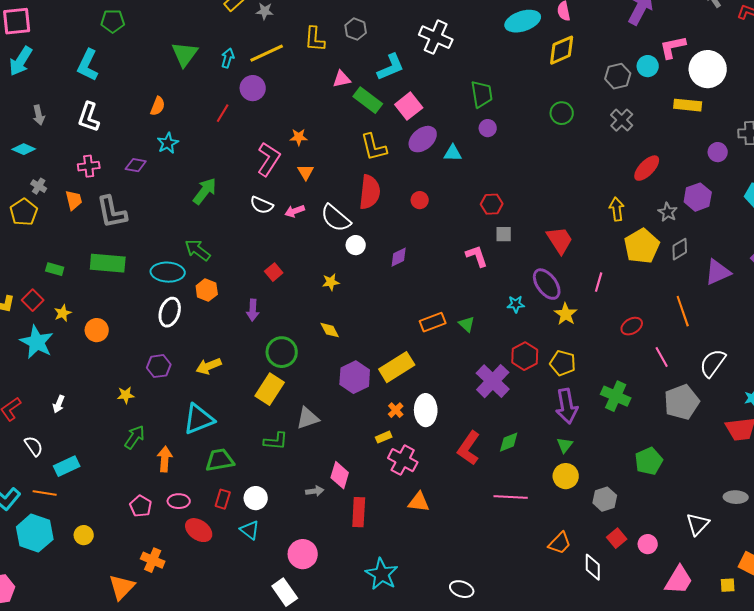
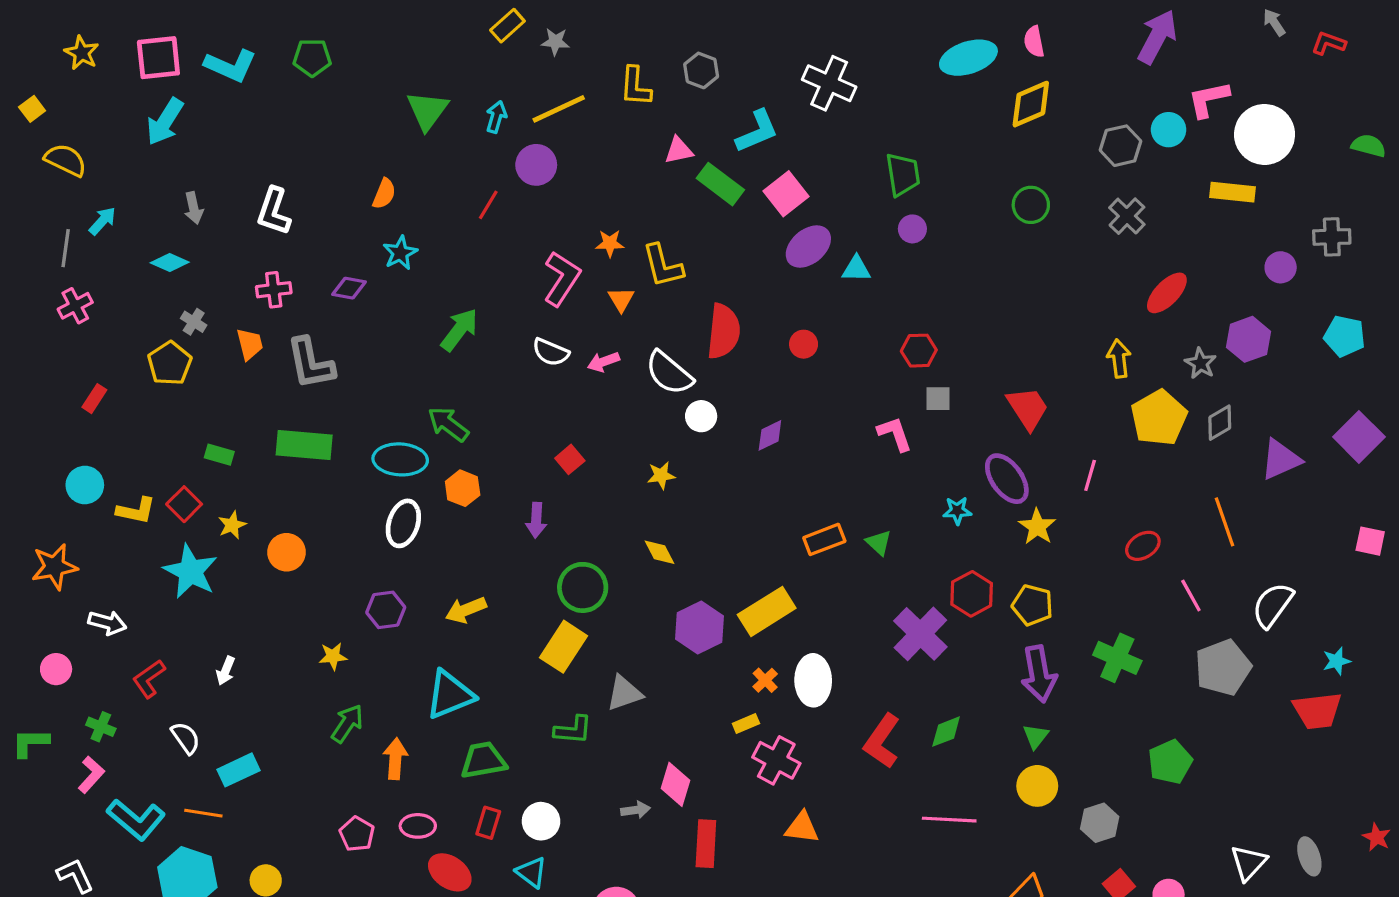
cyan L-shape: (88, 65) -> (230, 66), moved, turned -92
yellow L-shape: (374, 147) -> (663, 266), moved
gray ellipse: (736, 497) -> (1309, 856), moved, turned 70

